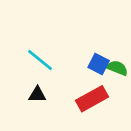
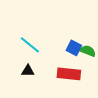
red rectangle: (92, 99) -> (69, 74), turned 35

